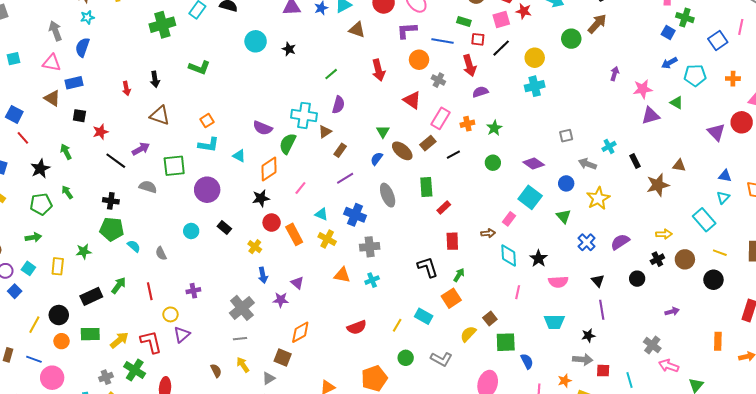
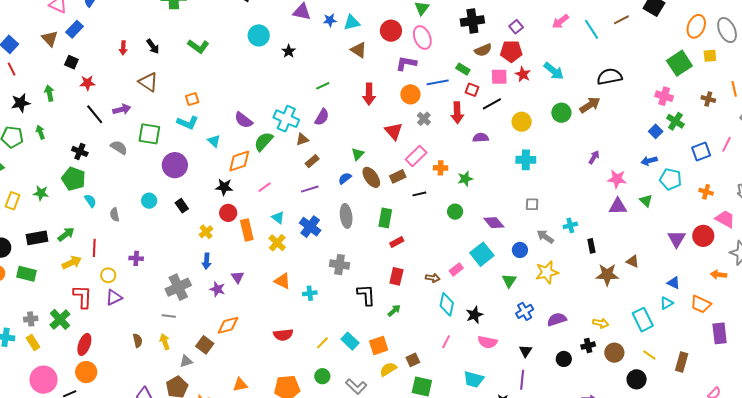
blue line: (442, 41) -> (438, 82), turned -35
black arrow: (155, 79) -> (153, 46), turned -42
blue rectangle: (74, 83) -> (74, 29), turned -48
cyan cross: (535, 86) -> (526, 160), moved
purple semicircle: (480, 92) -> (481, 138), moved
gray cross: (370, 247) -> (340, 265), moved
orange square: (451, 298) -> (379, 345), moved
yellow arrow: (119, 340) -> (72, 263), moved

